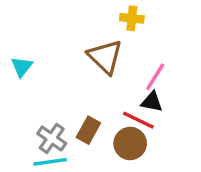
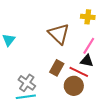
yellow cross: (132, 18) -> (88, 17), moved
brown rectangle: (88, 130) -> (57, 68), moved

